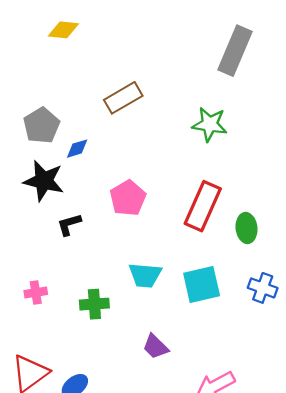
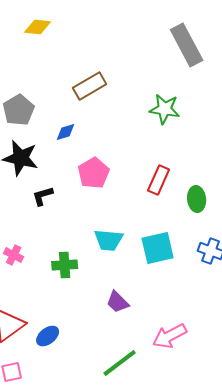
gray rectangle: (235, 51) -> (187, 45), turned -51
blue diamond: (77, 149) -> (66, 132), moved
red rectangle: (203, 206) -> (159, 180), size x0.7
pink cross: (36, 293) -> (14, 255), turned 36

